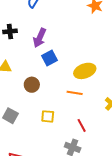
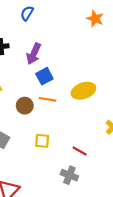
orange line: (75, 93) -> (48, 99), moved
red line: (82, 125) -> (80, 151), turned -32

